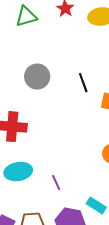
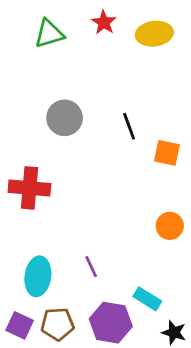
cyan ellipse: (18, 172) -> (38, 276), moved, turned -72

